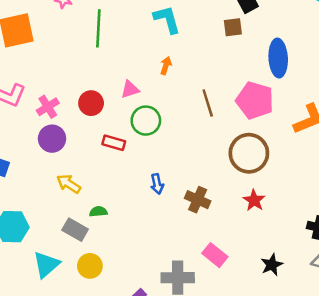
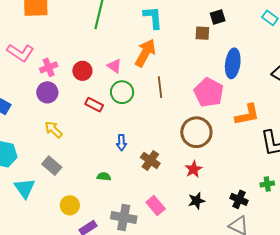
orange arrow: (166, 66) -> (145, 53), size x2.0
pink triangle: (130, 89) -> (114, 66), turned 42
brown line: (208, 103) -> (160, 87), moved
green semicircle: (98, 212) -> (104, 177), moved
cyan triangle: (46, 265) -> (25, 188), turned -35
black star: (272, 265) -> (196, 201), moved
yellow circle: (90, 266) -> (70, 205), moved

